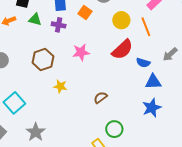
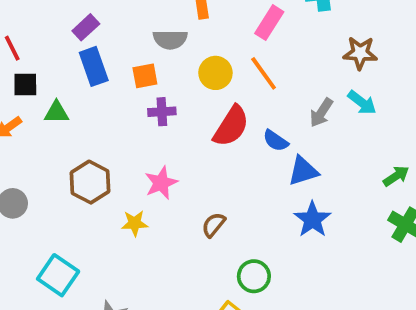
orange square: (85, 12) -> (145, 76), turned -32
purple cross: (59, 25) -> (162, 112), moved
pink star: (81, 52) -> (161, 183), moved
blue semicircle: (143, 63) -> (276, 141), turned 32

